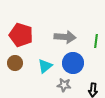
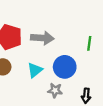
gray arrow: (65, 37) -> (42, 38), moved

